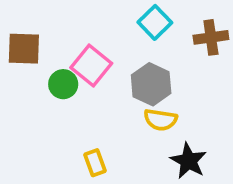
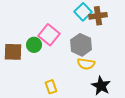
brown cross: (211, 37) -> (98, 16), moved
brown square: (24, 49) -> (13, 52), moved

